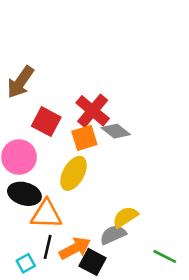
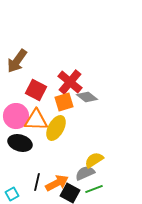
orange triangle: (46, 214) -> (36, 120), moved
green line: (165, 256) -> (94, 189), moved, turned -48
cyan square: (26, 263) -> (12, 194), moved

